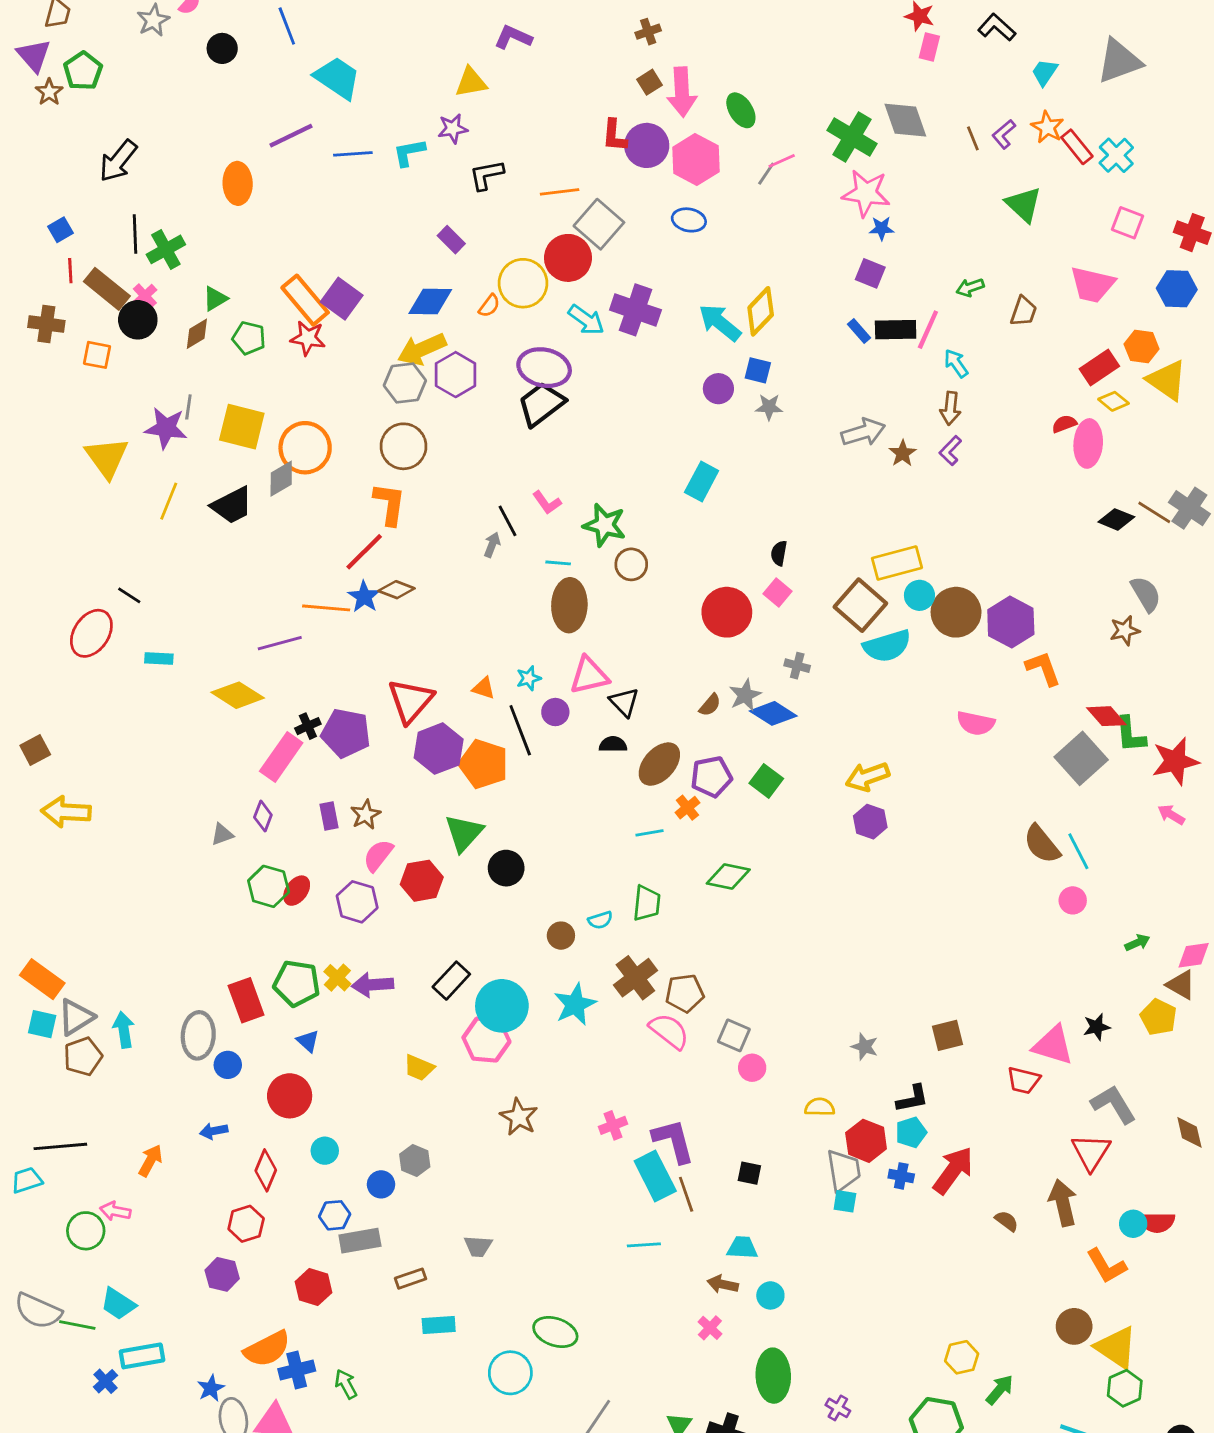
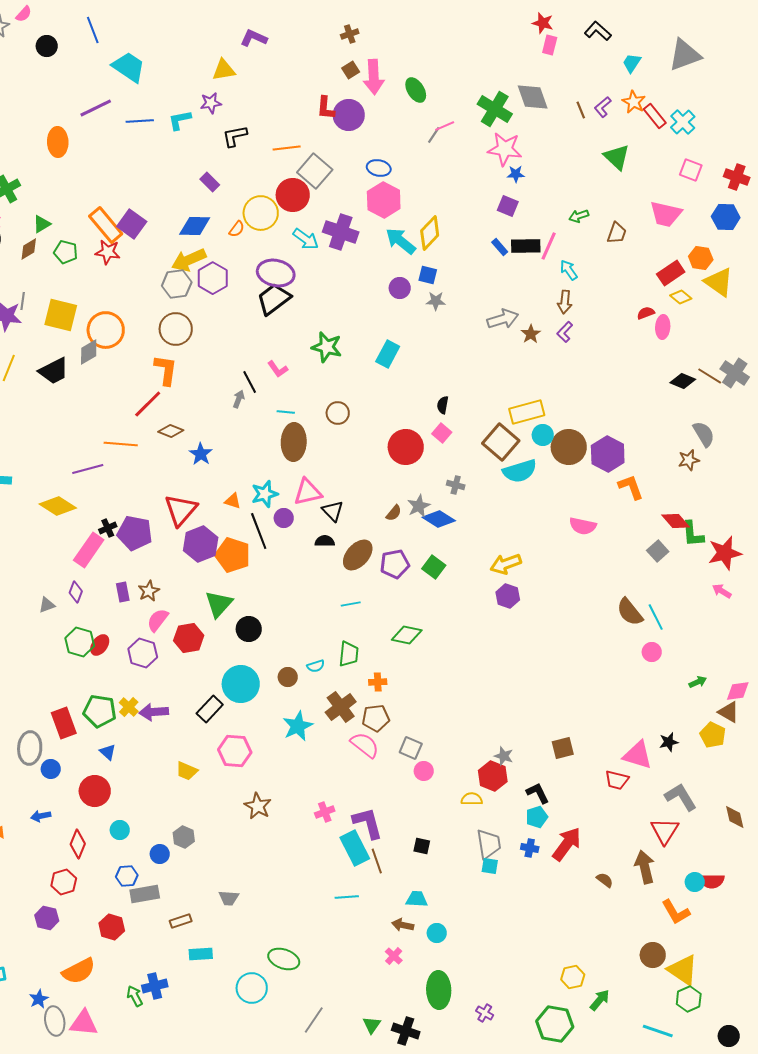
pink hexagon: (696, 159) -> (384, 200), moved
pink ellipse: (1088, 443) -> (663, 327), size x0.7
green star: (605, 525) -> (327, 347), moved
blue star: (364, 597) -> (201, 454), moved
cyan star: (529, 678) -> (265, 494), size x1.5
gray square: (1081, 758) -> (658, 551), size x0.6
orange cross: (687, 808) -> (378, 682), moved, turned 36
cyan circle: (502, 1006) -> (241, 684), moved
black L-shape: (912, 1099) -> (538, 793), turned -105
red hexagon: (866, 1141) -> (493, 776), moved
blue cross: (297, 1370) -> (155, 986), moved

